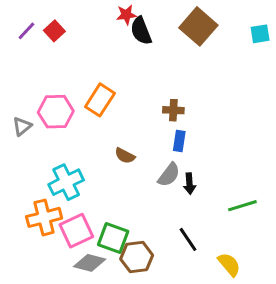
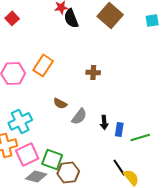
blue rectangle: (179, 141) -> (119, 129), moved
gray semicircle: (169, 175) -> (79, 116), moved
black line: (188, 239) -> (119, 167), moved

